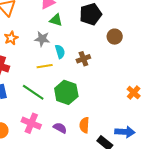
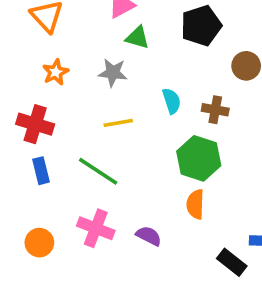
cyan semicircle: (60, 52) -> (172, 101), moved
brown cross: (83, 59) -> (215, 110), moved, turned 32
green hexagon: (66, 92) -> (199, 158), moved
orange semicircle: (84, 125) -> (195, 204), moved

